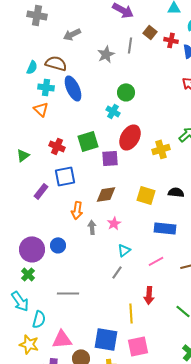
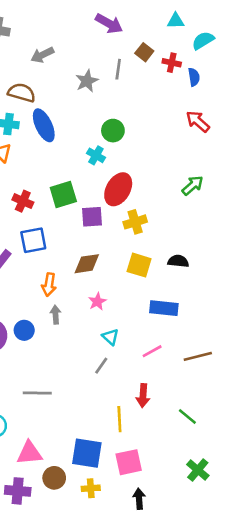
yellow cross: (161, 149) -> (135, 222), moved
gray arrow: (92, 227) -> (56, 315), moved
cyan triangle: (124, 250) -> (110, 337), turned -40

